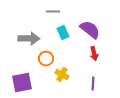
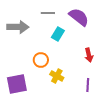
purple semicircle: (90, 30) -> (79, 17), moved
cyan rectangle: (63, 33) -> (58, 34), turned 56
gray arrow: (29, 39) -> (18, 27), moved

